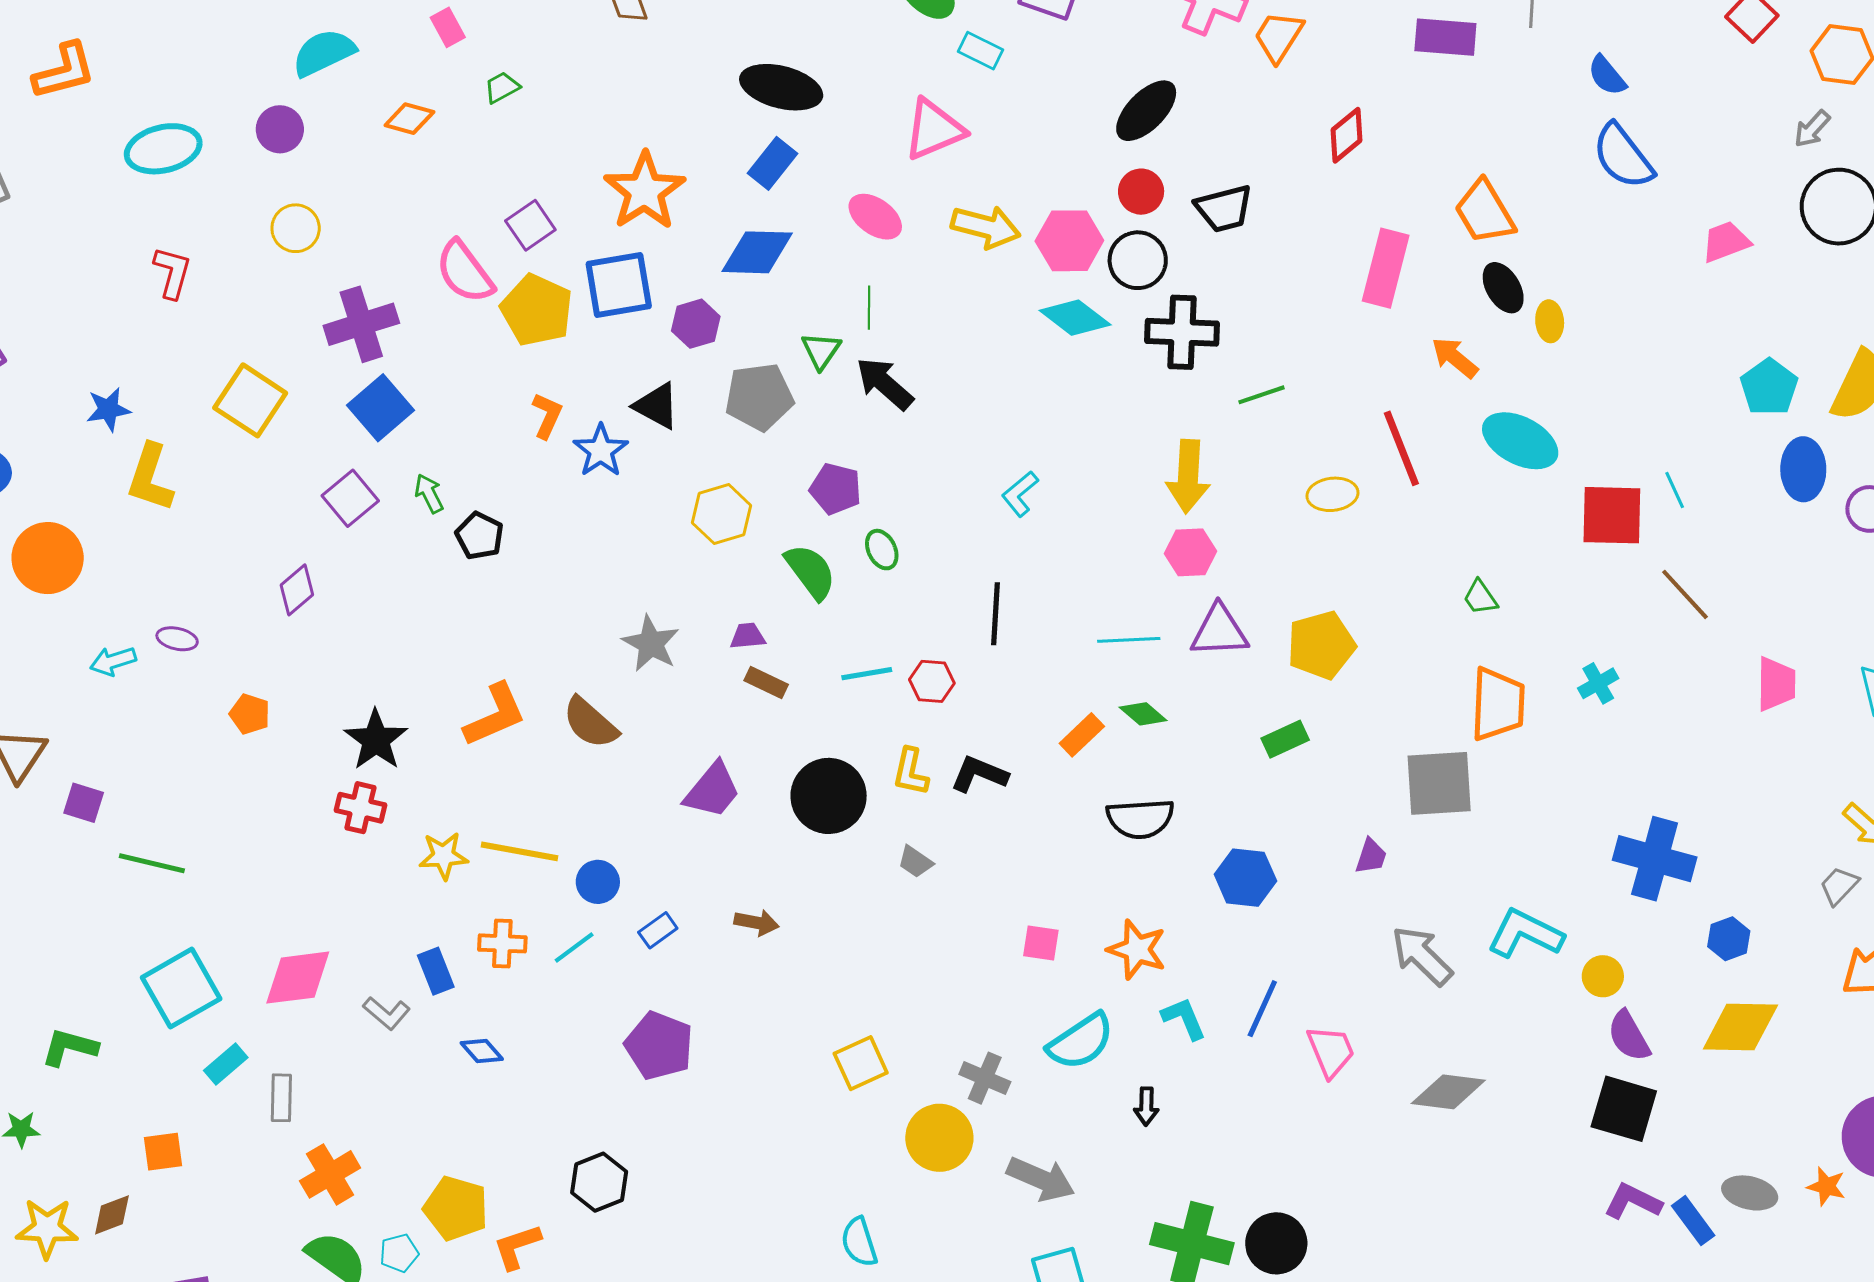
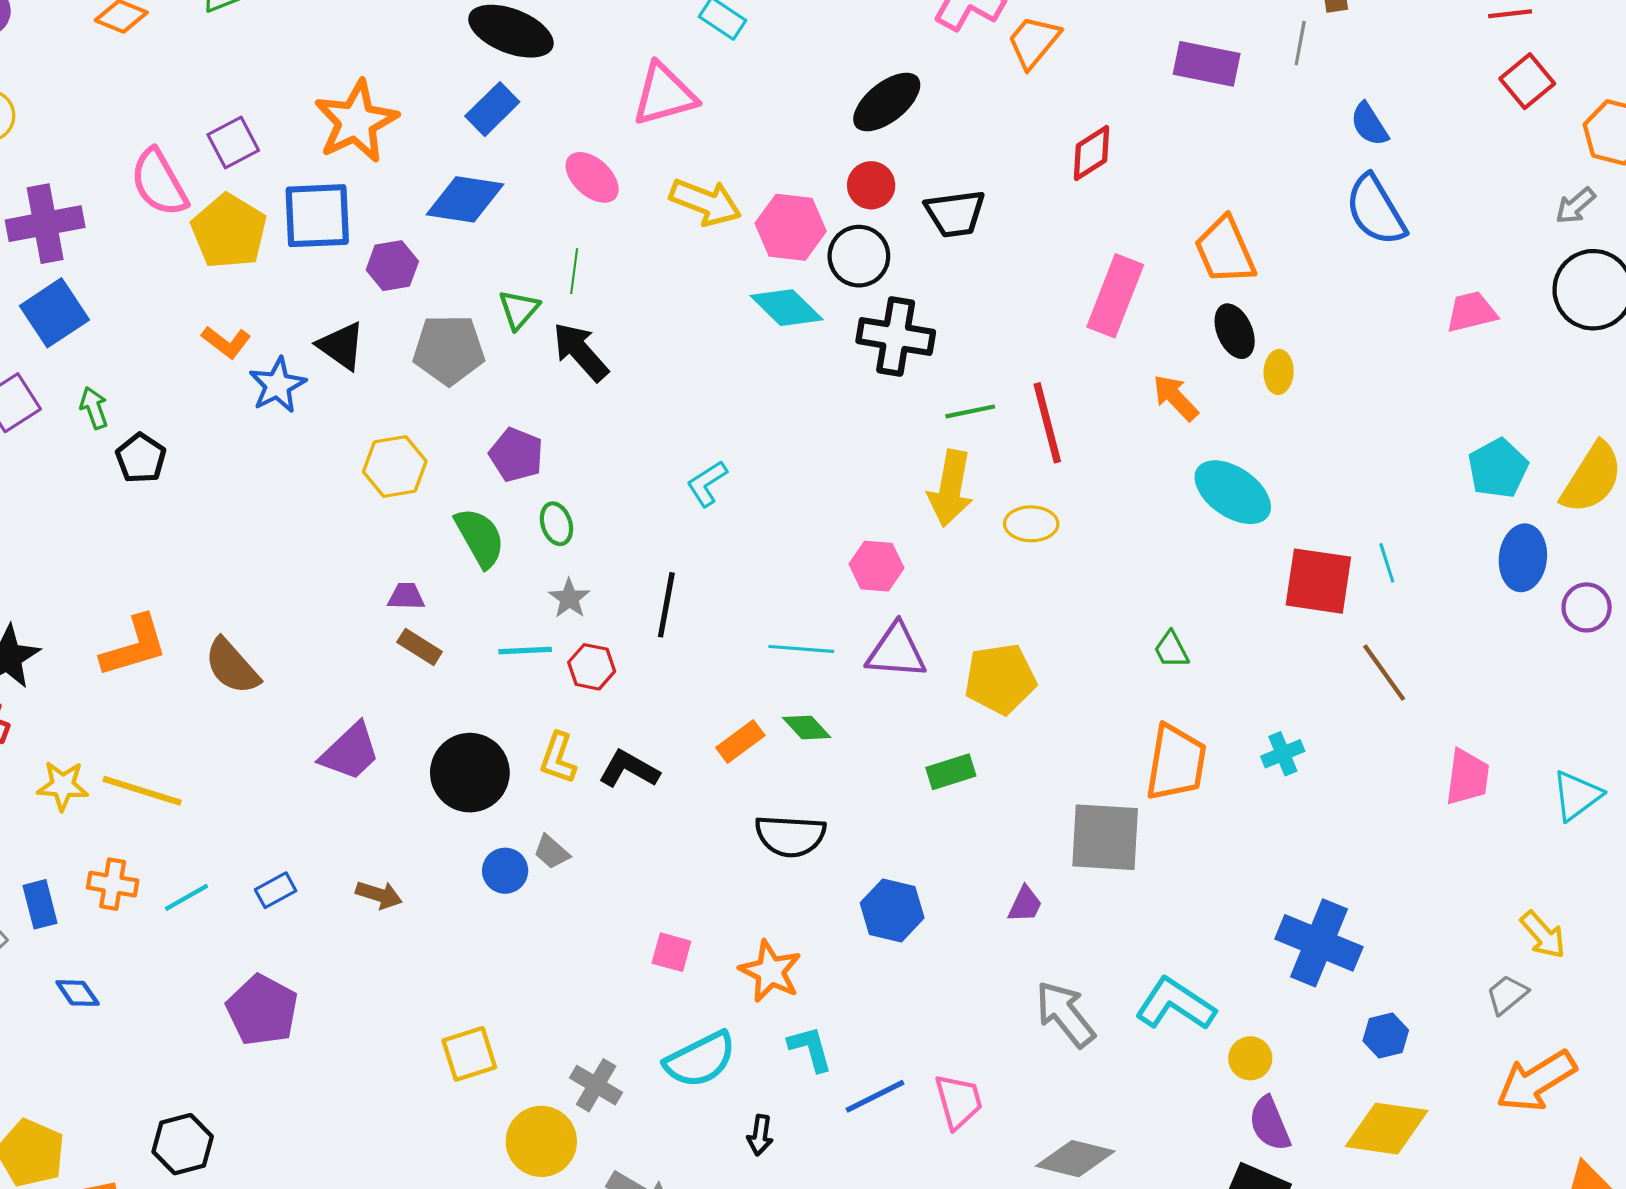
orange L-shape: (547, 416) -> (226, 342), turned 96
red line: (1401, 448) -> (1047, 423), moved
yellow arrow: (1188, 476) -> (951, 488), moved
gray star: (651, 644) -> (569, 598), moved, size x0.7
blue circle: (598, 882) -> (505, 871), moved
blue line: (1262, 1009) -> (875, 1096), moved, turned 32

